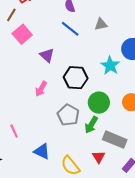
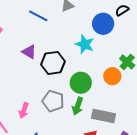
purple triangle: (47, 55) -> (29, 52), moved
pink arrow: (41, 89) -> (24, 110), moved

